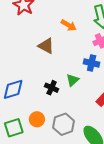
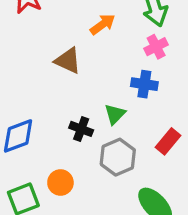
orange arrow: (69, 25) -> (103, 24), turned -63
gray hexagon: (64, 124) -> (118, 157), moved

